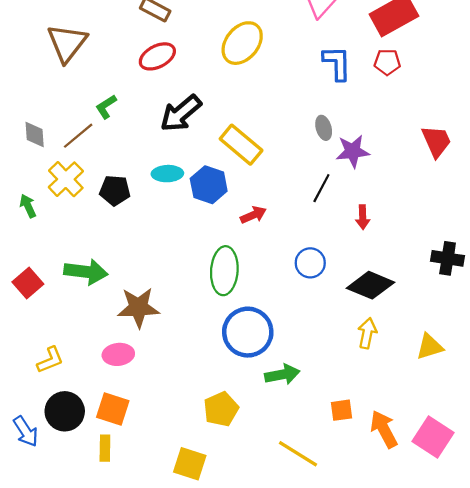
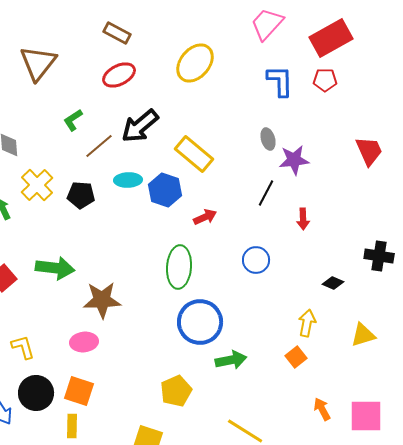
brown line: (78, 136) -> (99, 146), moved
black diamond: (371, 285) -> (333, 283), moved, size x0.5
yellow L-shape: (50, 360) -> (23, 347), turned -84
orange square: (341, 410) -> (296, 357), moved, turned -30
orange arrow: (384, 429) -> (322, 409), size x0.7
pink square: (433, 437) -> (366, 416), turned -33

